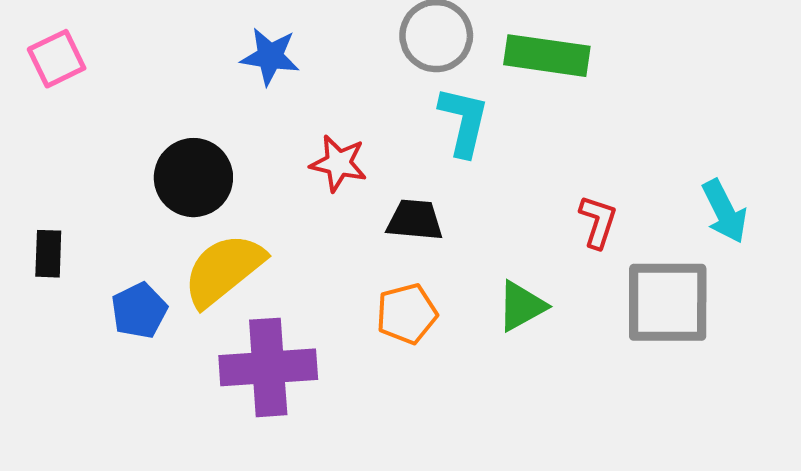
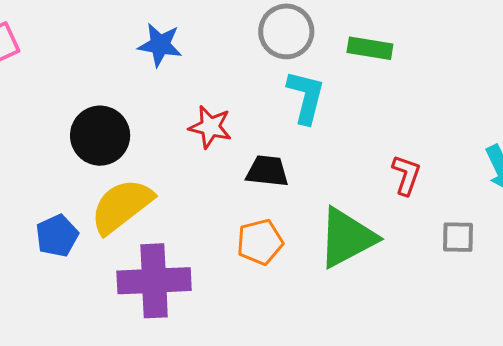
green rectangle: (547, 56) -> (370, 48), size x0.7
gray square: (668, 302) -> (458, 237), size x0.5
green triangle: (521, 306) -> (347, 238), size x1.6

